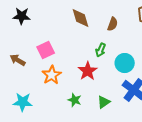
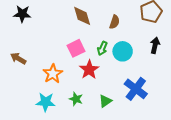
pink square: (46, 50) -> (76, 48), moved
cyan circle: (125, 63) -> (123, 51), moved
cyan star: (23, 102) -> (46, 102), moved

